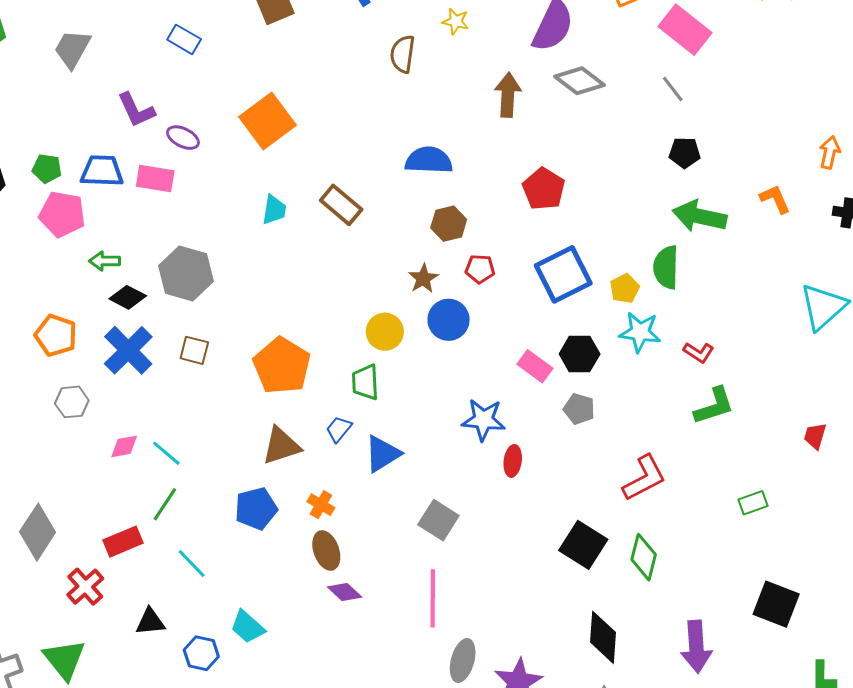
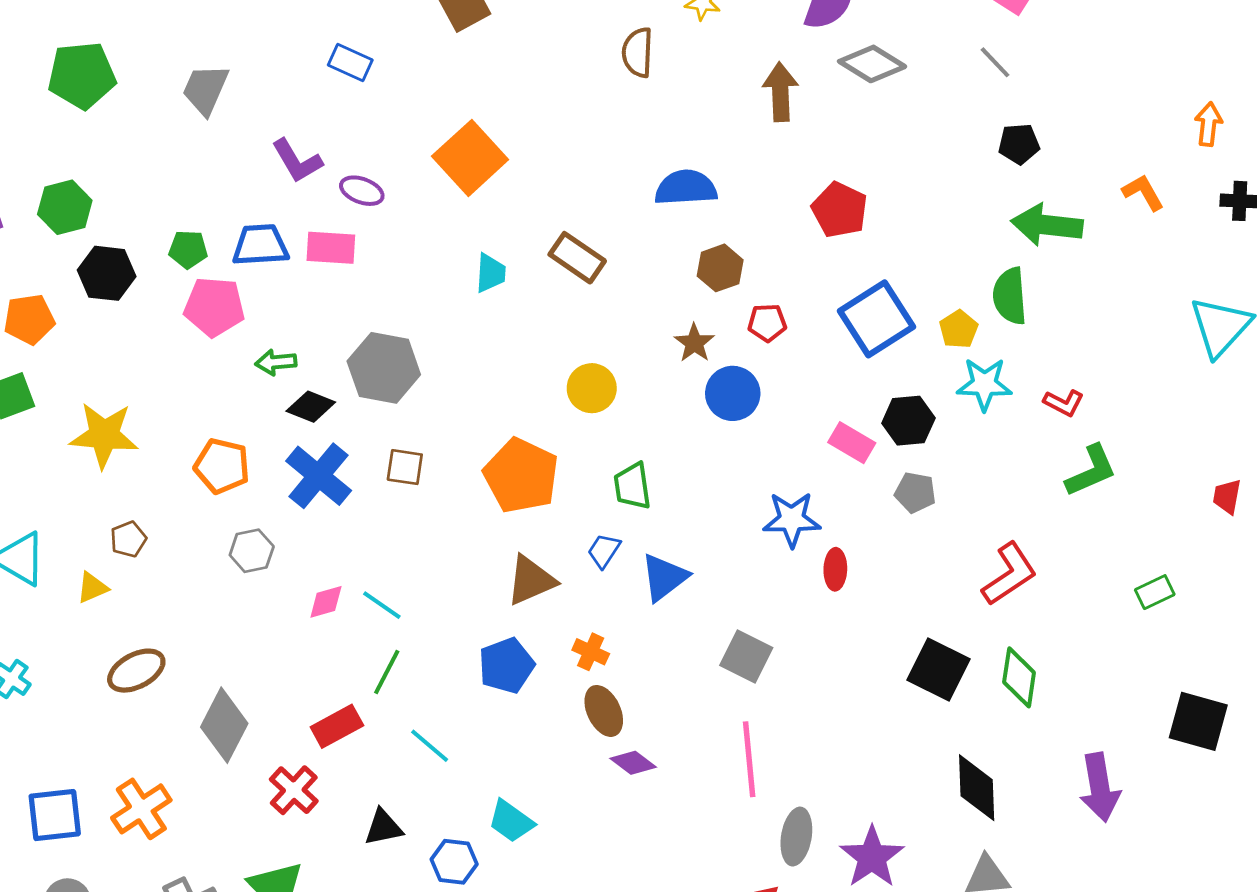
yellow circle: (385, 332) -> (592, 388), moved

